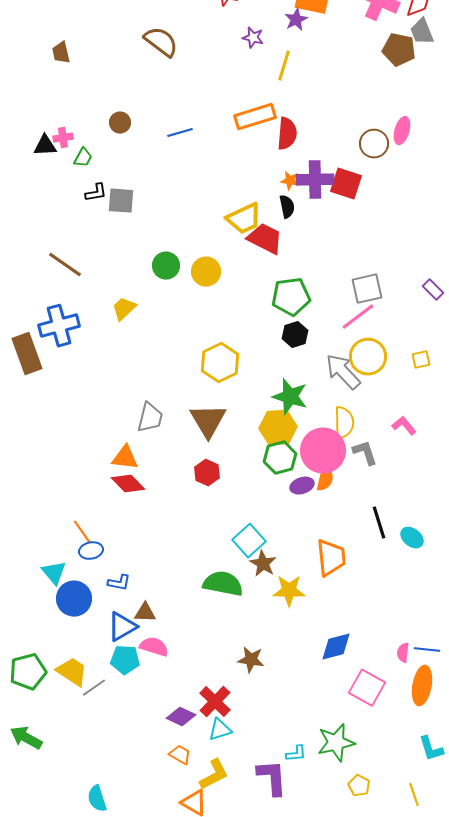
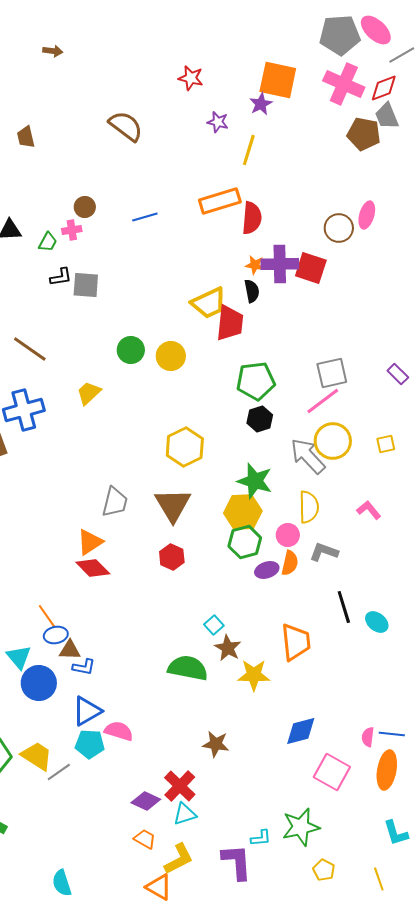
pink cross: (63, 138) -> (72, 230), moved
red trapezoid: (265, 239) -> (230, 323), turned 69
pink circle: (323, 451) -> (288, 535), size x0.5
gray L-shape: (365, 453) -> (324, 552), moved, turned -52
orange triangle: (125, 458) -> (90, 542), turned -40
cyan square: (249, 541) -> (214, 625), size x0.6
brown triangle: (145, 613) -> (70, 650), moved

